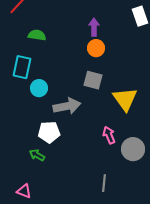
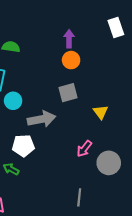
gray square: (93, 80) -> (68, 93), turned -30
yellow triangle: (125, 99) -> (101, 112), size x0.6
pink arrow: (109, 135) -> (84, 149), turned -120

